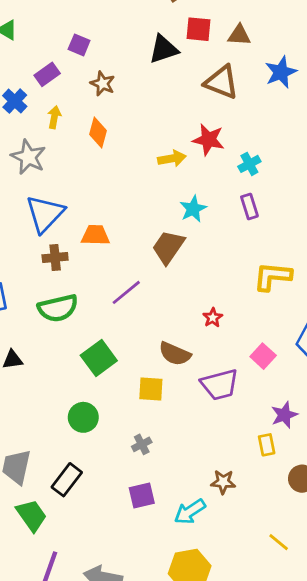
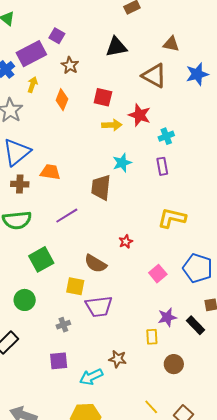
red square: (198, 29) -> (103, 97), moved
purple rectangle: (47, 74) -> (31, 54), size x1.6
brown trapezoid: (168, 247) -> (101, 187), turned -36
purple trapezoid: (220, 385) -> (99, 307), moved

